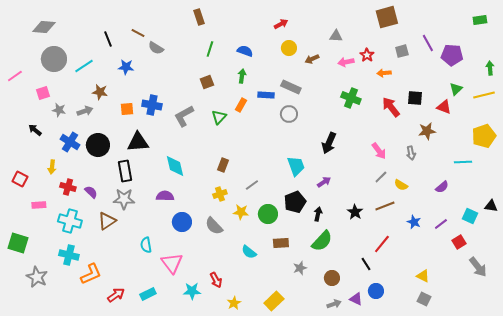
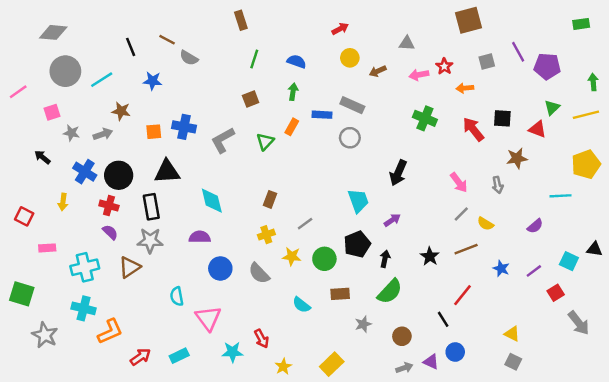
red cross: (68, 187) -> (109, 206), moved
cyan cross: (70, 221) -> (85, 267), turned -30

